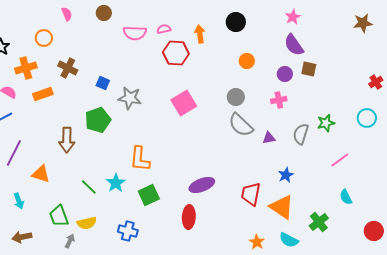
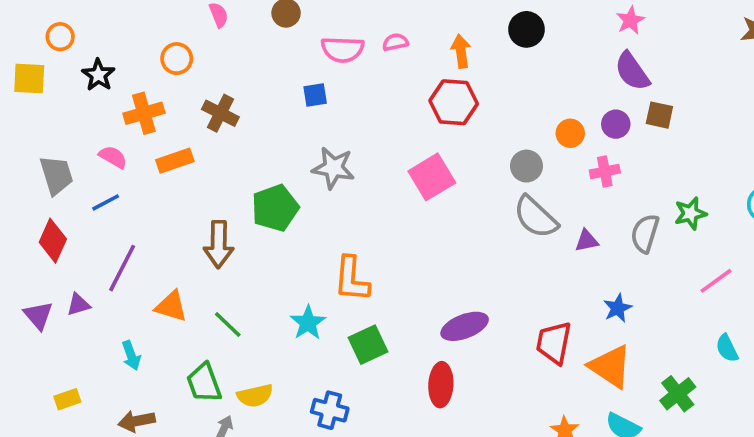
red hexagon: (176, 53) -> (454, 102), moved
orange circle: (247, 61) -> (570, 133), moved
blue square: (103, 83) -> (315, 95), moved, turned -32
green line: (89, 187) -> (228, 325), moved

